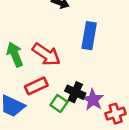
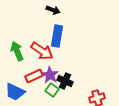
blue rectangle: (89, 36) -> (57, 36), moved
purple star: (93, 100) -> (50, 75), moved

